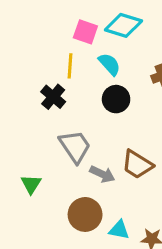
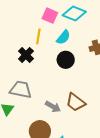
cyan semicircle: (109, 64) -> (63, 37), turned 77
gray trapezoid: (75, 146) -> (21, 90), moved, turned -50

